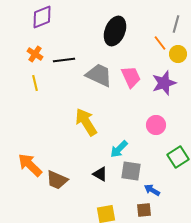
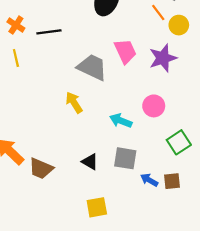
gray trapezoid: (99, 75) -> (92, 67), moved
yellow arrow: (86, 122) -> (74, 102), size x0.7
cyan arrow: (119, 149) -> (121, 121), moved, turned 66
brown square: (144, 210) -> (172, 181), moved

